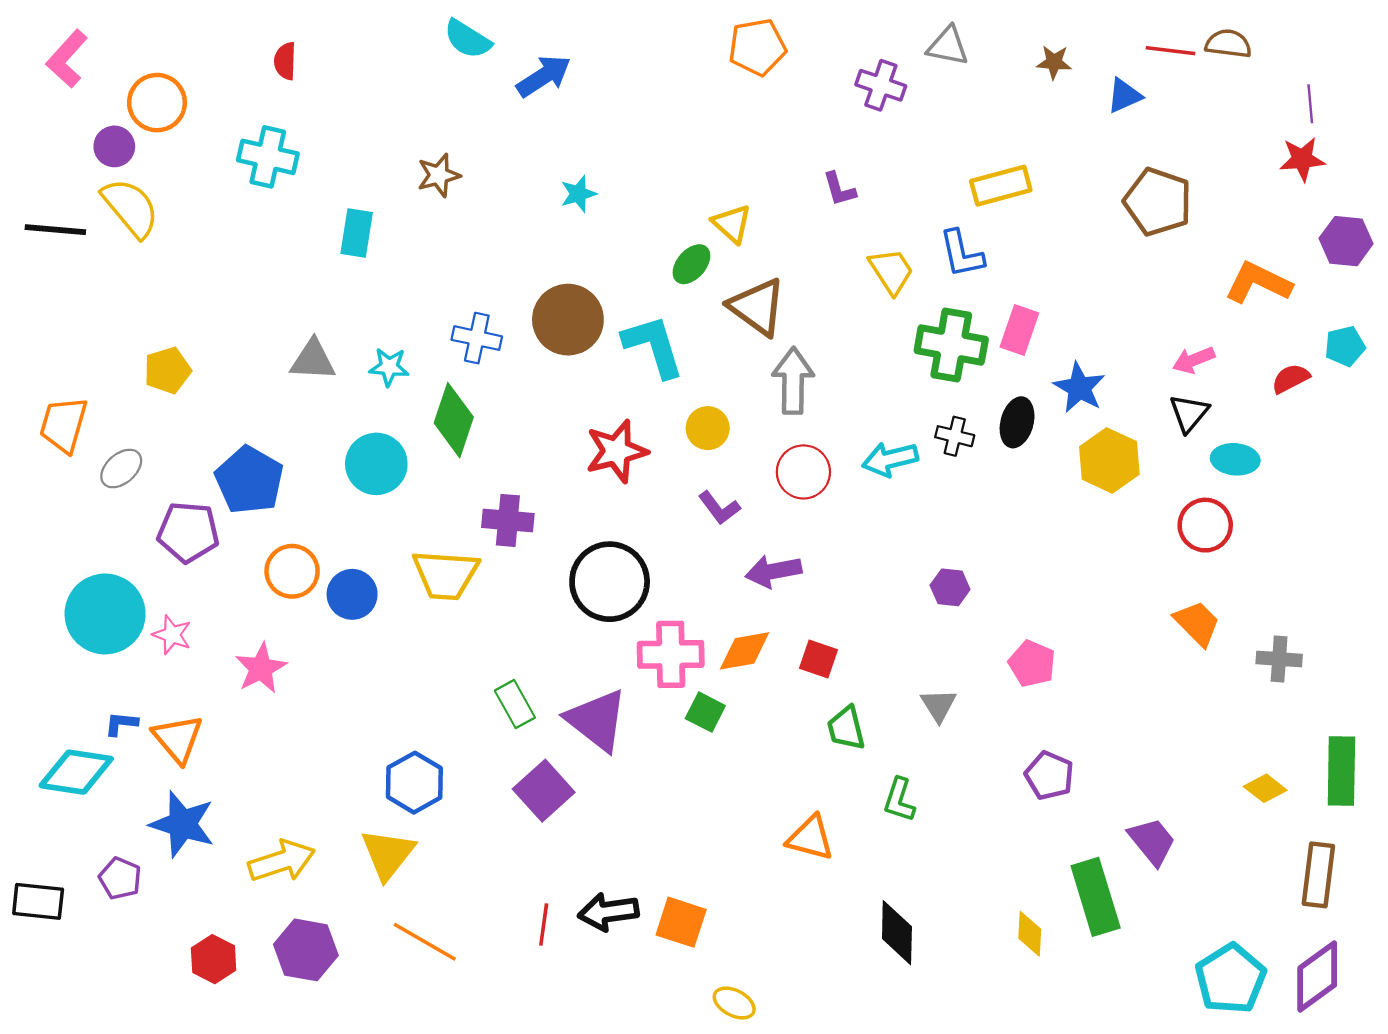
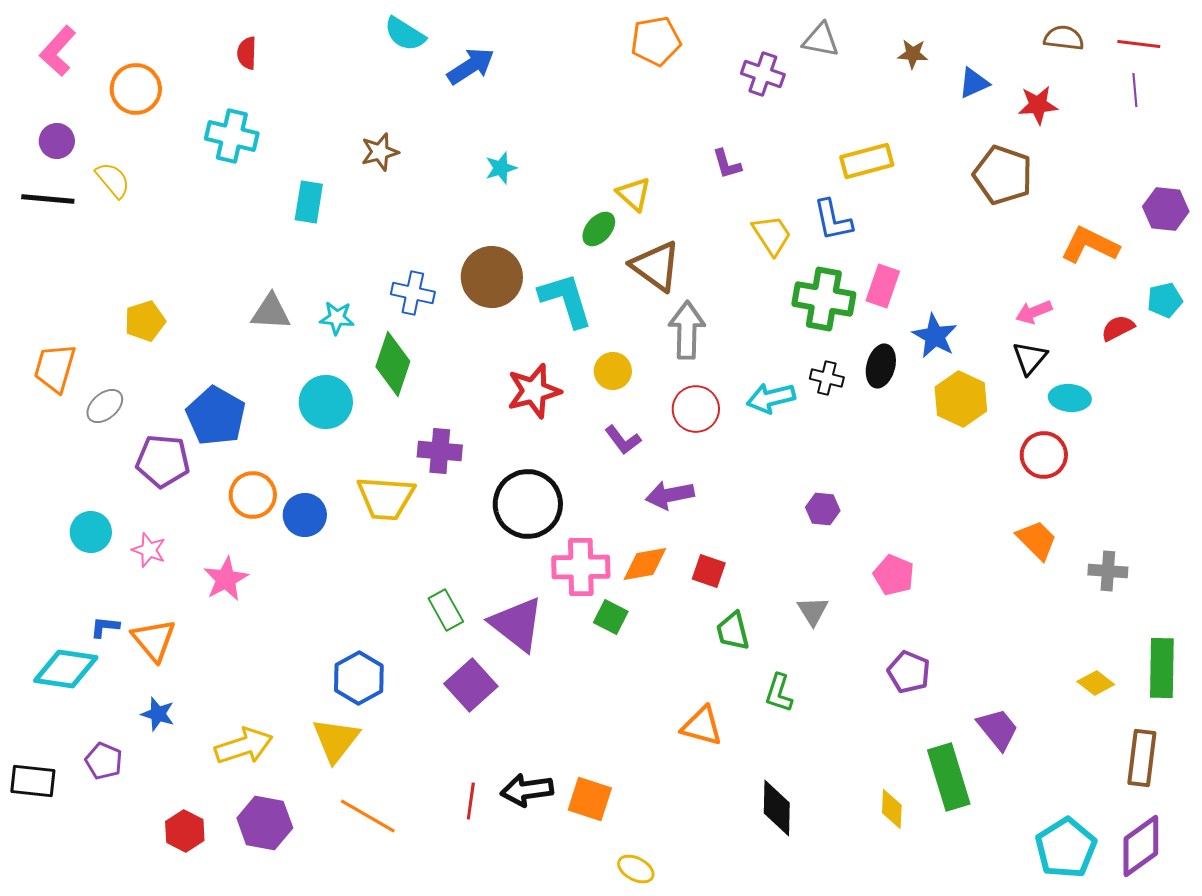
red line: (1171, 51) -> (1139, 44), moved
purple circle: (114, 146) -> (57, 141), moved
red star: (1302, 159) -> (1038, 105), moved
yellow semicircle: (130, 208) -> (113, 180), size x0.7
cyan circle: (105, 614) -> (91, 532), size x0.6
blue star: (182, 824) -> (158, 714), size x0.6

